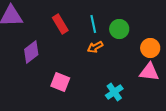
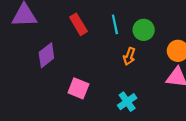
orange arrow: (95, 47) -> (129, 56), moved, turned -42
cyan cross: (114, 92) -> (127, 102), moved

